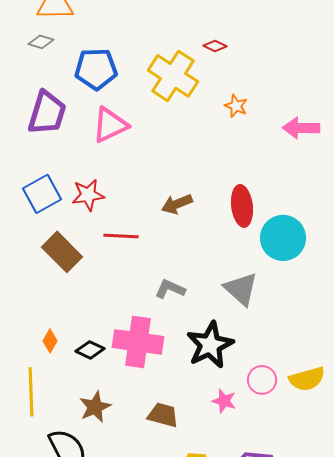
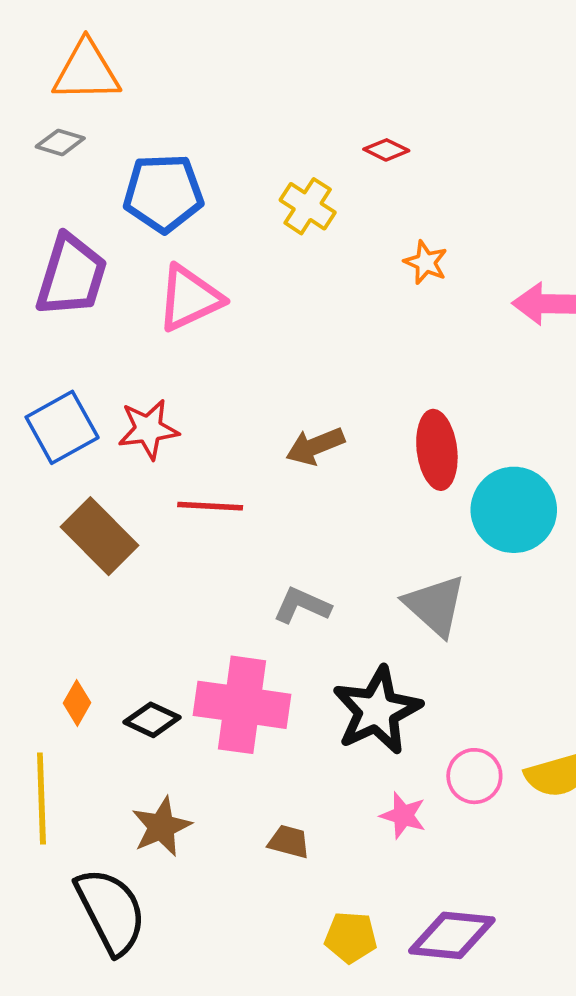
yellow cross: (173, 76) -> (308, 206), size x0.6
brown trapezoid: (163, 415) -> (289, 842), size x0.7

